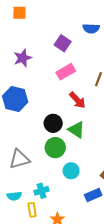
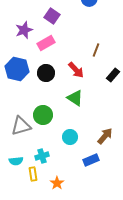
purple square: (63, 43) -> (52, 16), moved
pink rectangle: (66, 72) -> (46, 43), moved
black circle: (53, 123) -> (46, 73), moved
green circle: (55, 148) -> (43, 115), moved

